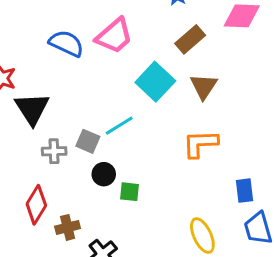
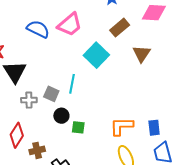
brown triangle: (204, 86) -> (142, 54), moved
cyan line: (119, 126) -> (72, 84), turned -48
orange L-shape: (200, 144) -> (122, 126), moved

